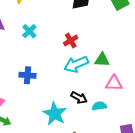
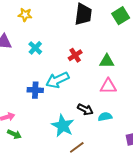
green triangle: (102, 60) -> (107, 61), moved
cyan arrow: (76, 64) -> (57, 80), moved
pink triangle: (114, 83) -> (108, 86), moved

